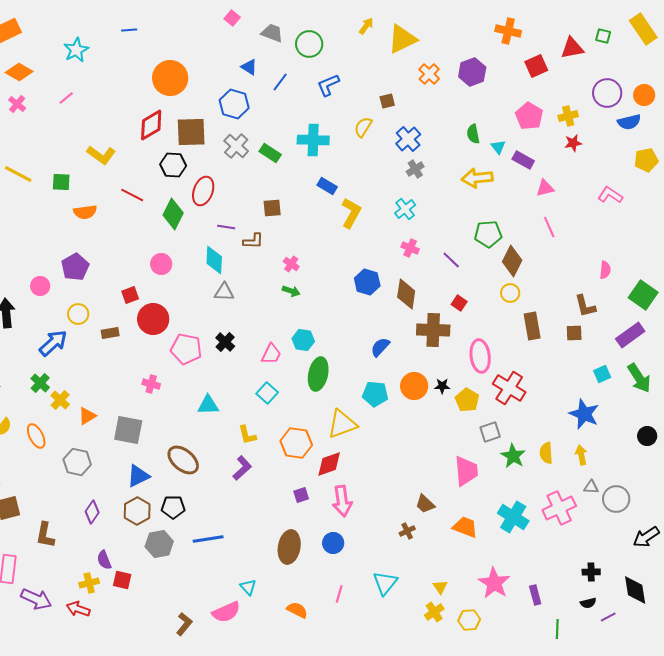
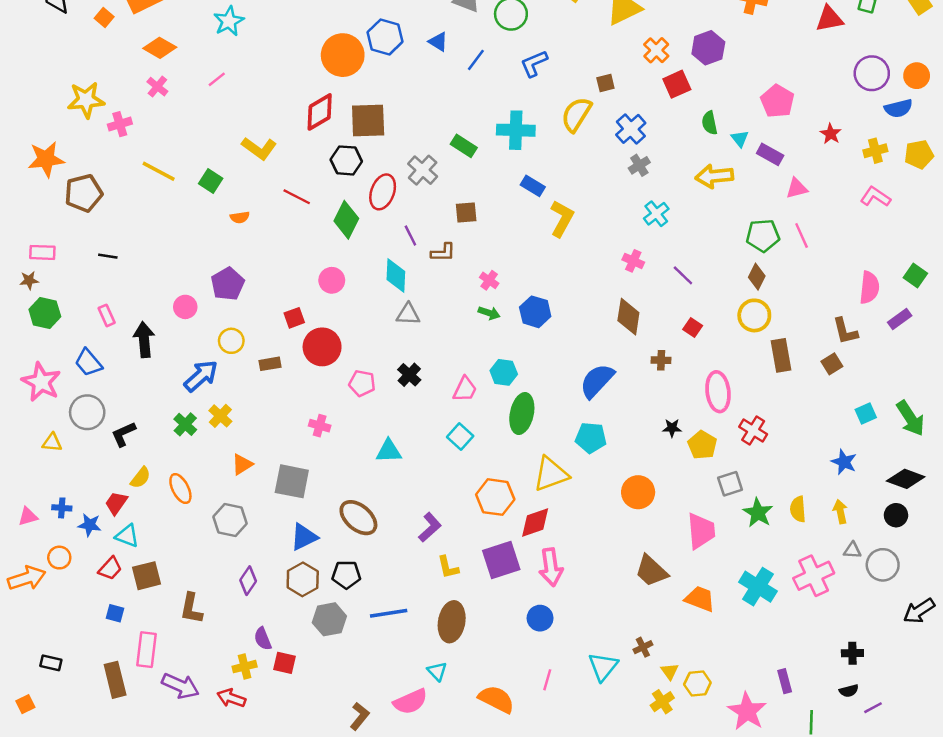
red square: (536, 66) -> (677, 84), moved
blue hexagon: (234, 104) -> (385, 37), moved
yellow cross: (568, 116) -> (875, 151), moved
yellow semicircle: (363, 127) -> (576, 114), size x1.4
red star: (573, 143) -> (831, 134), turned -30
gray cross: (236, 146) -> (423, 170), moved
green square: (61, 182) -> (211, 181), turned 30
cyan cross: (405, 209) -> (656, 214), moved
orange semicircle: (85, 212) -> (240, 217), size x0.7
purple line: (226, 227) -> (410, 235), turned 54
green pentagon: (488, 234) -> (763, 235), moved
brown diamond: (512, 261) -> (757, 277), size x0.7
pink semicircle: (605, 270) -> (869, 288), size x1.5
blue hexagon: (367, 282) -> (535, 312), moved
yellow circle: (510, 293) -> (754, 315), size x1.4
green square: (643, 295) -> (915, 275), moved, size x0.7
brown cross: (433, 330) -> (661, 360), size x0.5
brown square: (574, 333) -> (832, 364), turned -30
purple rectangle: (630, 335) -> (900, 319), moved, size x0.7
blue semicircle: (380, 347) -> (597, 381), size x1.5
pink pentagon: (186, 349) -> (362, 383), size x0.7
orange circle: (414, 386) -> (638, 492), moved
red cross: (509, 388) -> (753, 430), size x0.7
yellow cross: (60, 400) -> (220, 416), moved
blue star: (584, 414) -> (844, 462), size x0.7
yellow L-shape: (247, 435) -> (448, 567), moved
black circle: (647, 436) -> (896, 515), moved
purple square: (301, 495) -> (501, 560), size x2.0
brown trapezoid: (425, 504) -> (651, 571), size x1.4
brown cross: (407, 531) -> (643, 647), moved
brown ellipse: (289, 547) -> (452, 622), moved
pink star: (494, 583) -> (747, 711), moved
black diamond: (635, 590) -> (906, 479), moved, turned -60
orange semicircle: (297, 610) -> (496, 699), size x1.4
yellow hexagon: (469, 620) -> (697, 683), moved

